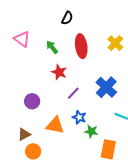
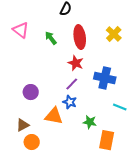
red star: (59, 72) -> (76, 63), moved
blue cross: (106, 87) -> (105, 78), turned -30
blue star: (79, 117) -> (70, 102), moved

